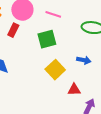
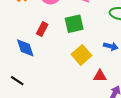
red rectangle: (13, 30) -> (42, 29), moved

